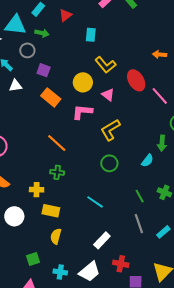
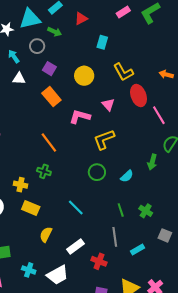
cyan triangle: (15, 25) -> (30, 19), turned -30
yellow L-shape: (105, 65) -> (123, 72), moved
yellow circle: (83, 82) -> (84, 76), moved
cyan semicircle: (147, 161) -> (127, 176), moved
yellow semicircle: (56, 236) -> (46, 235), moved
red cross: (121, 264) -> (99, 261), moved

